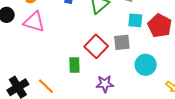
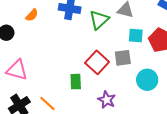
pink triangle: (34, 22) -> (17, 70), moved
purple star: (105, 84) -> (107, 100), turned 30

